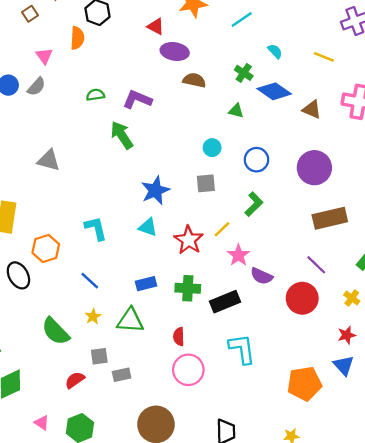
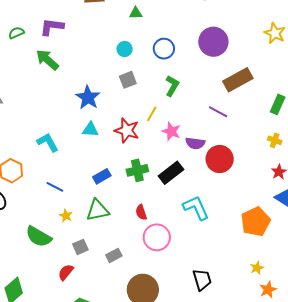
purple line: (316, 265) -> (218, 112), moved
red circle: (302, 298) -> (220, 159), moved
gray rectangle: (122, 375) -> (114, 255), moved

